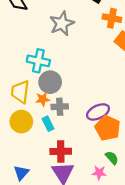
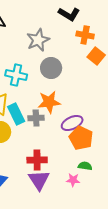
gray circle: (50, 82) -> (51, 68), moved
orange star: (43, 99) -> (49, 102), moved, size x1.6
cyan rectangle: (48, 124) -> (16, 114), moved, size x1.5
green semicircle: (112, 158) -> (85, 166), turned -40

